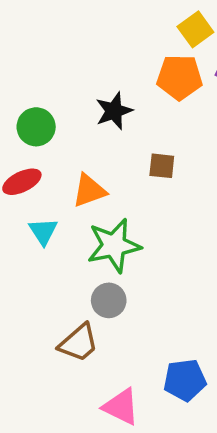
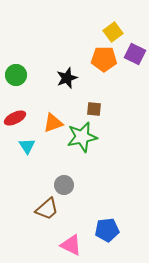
green circle: (36, 127) -> (16, 75), moved
green star: (114, 245) -> (82, 137), moved

